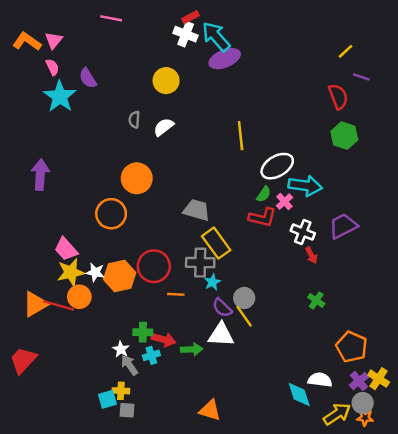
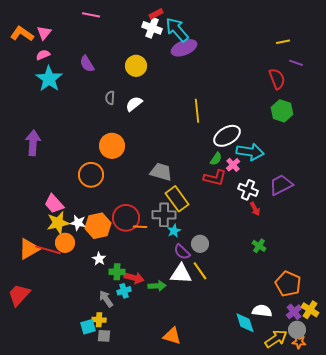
yellow line: (346, 51) -> (283, 42), turned 32
pink semicircle: (52, 67) -> (43, 55), turned -88
purple semicircle: (88, 78) -> (87, 64), moved
orange line: (176, 294) -> (140, 227), moved
yellow line: (244, 316) -> (200, 271), moved
white star: (121, 349) -> (99, 259), moved

